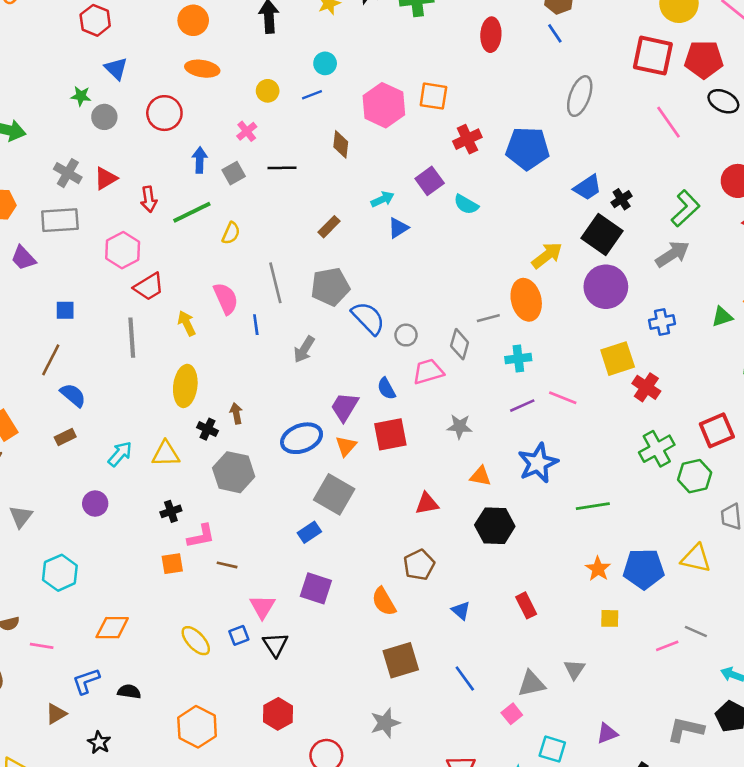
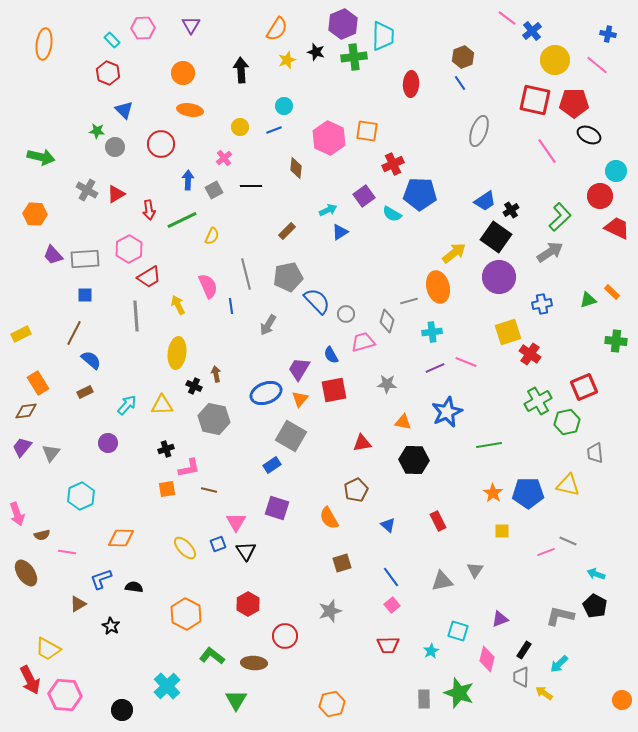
blue pentagon: (527, 148) -> (420, 194), moved
gray rectangle: (60, 220) -> (85, 259), moved
brown square: (401, 660) -> (342, 563), size x0.7
pink square: (512, 714) -> (392, 605), moved

